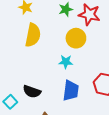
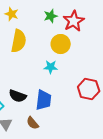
red star: (89, 15) -> (74, 21), turned 30
blue trapezoid: (71, 91) -> (44, 100), moved

